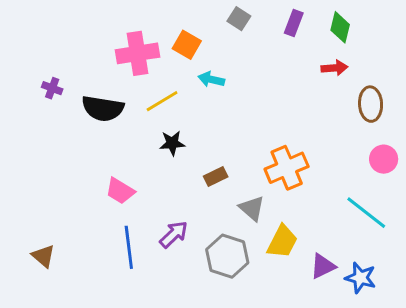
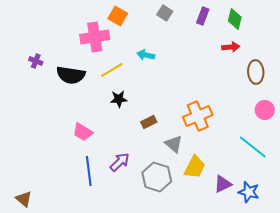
orange square: (187, 45) -> (118, 16), moved
brown triangle: (43, 256) -> (24, 199), moved

